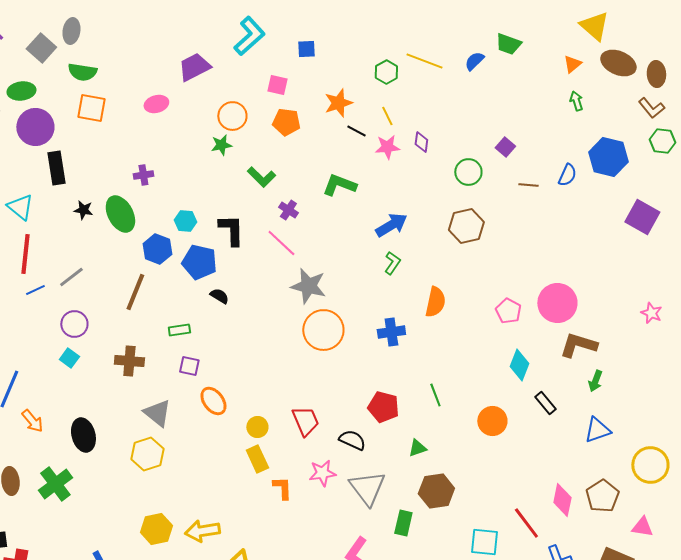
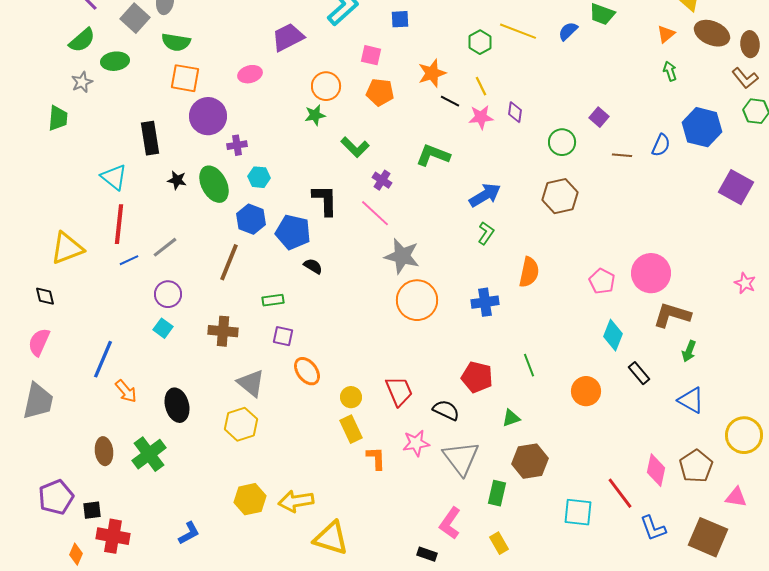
purple circle: (35, 127) -> (208, 116), moved
cyan hexagon: (185, 221) -> (259, 177), moved
blue triangle: (597, 430) -> (691, 400), turned 48

